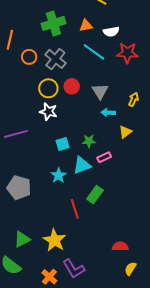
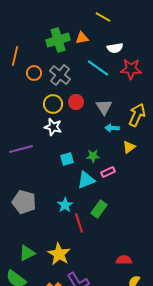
orange triangle: (86, 25) -> (82, 38), moved
yellow arrow: (133, 99) -> (137, 115), size x1.6
cyan star: (59, 175) -> (65, 205), moved

